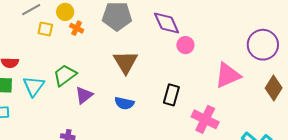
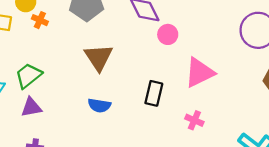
pink triangle: (228, 75) -> (199, 73), moved
purple triangle: (84, 95) -> (31, 107), moved, turned 30
pink cross: (205, 119) -> (194, 120), size x0.6

